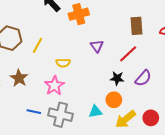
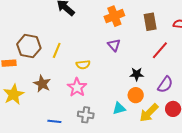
orange cross: (79, 14) -> (114, 16), moved
red line: (128, 54) -> (160, 50), moved
purple semicircle: (143, 78) -> (165, 85), moved
blue line: (34, 112) -> (54, 121), moved
gray cross: (60, 115) -> (86, 115), size x0.7

